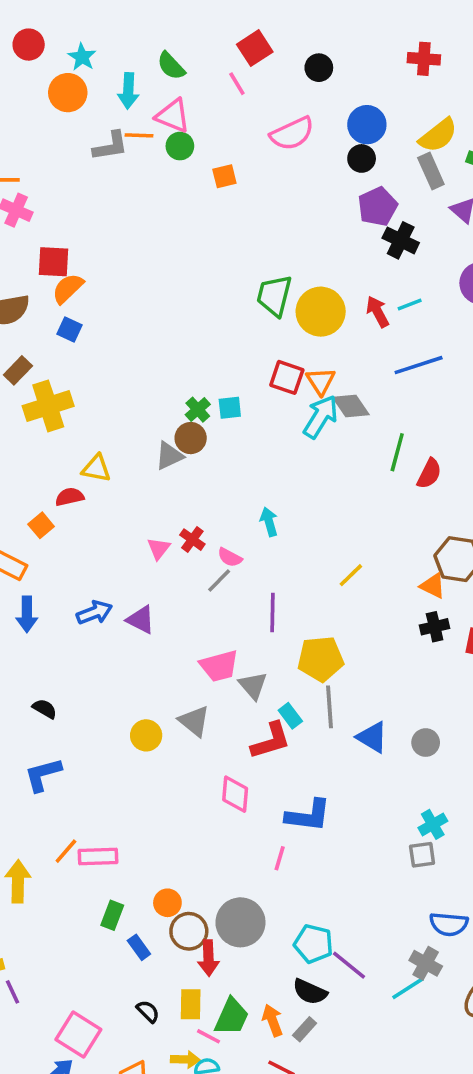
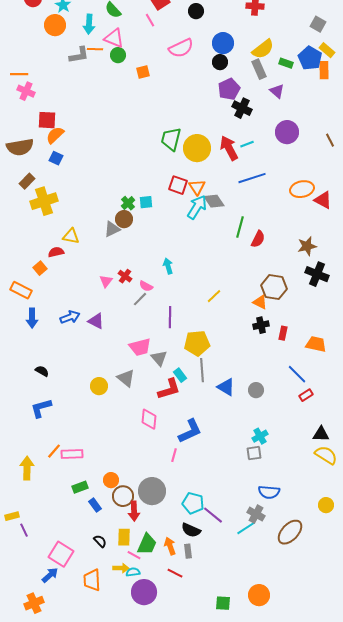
red arrow: (378, 312) -> (229, 148), size x1.4
blue L-shape: (308, 816) -> (190, 431), turned -32
green rectangle: (112, 915) -> (80, 487), turned 49
gray rectangle: (305, 1029) -> (188, 551), turned -48

